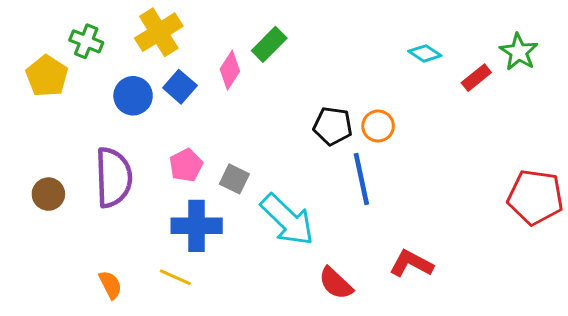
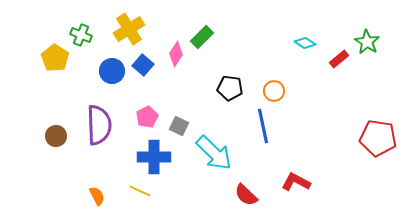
black pentagon: (333, 126) -> (230, 88), moved

